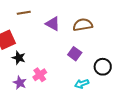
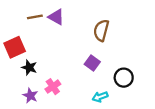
purple triangle: (53, 24) -> (56, 17), moved
brown semicircle: (83, 25) -> (101, 30), turned -66

